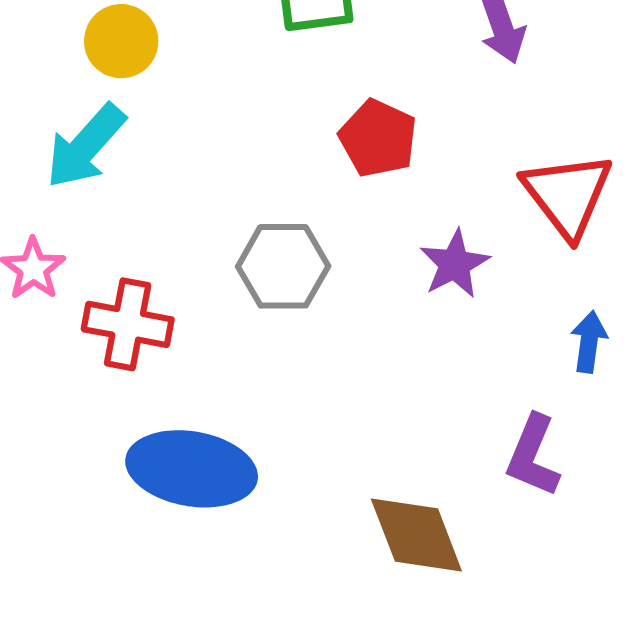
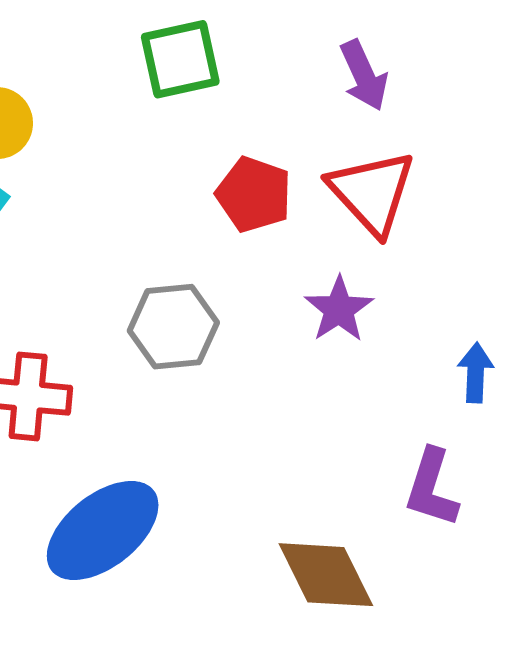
red triangle: (567, 195) -> (372, 192), moved
blue ellipse: (192, 469) -> (103, 531), turned -43

